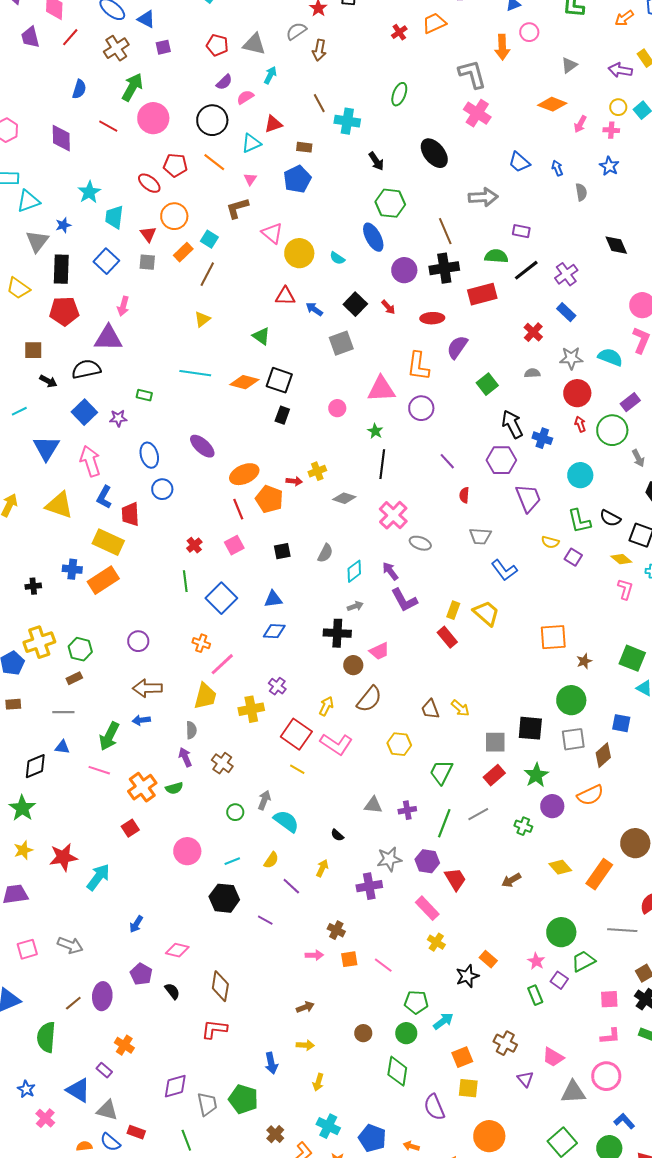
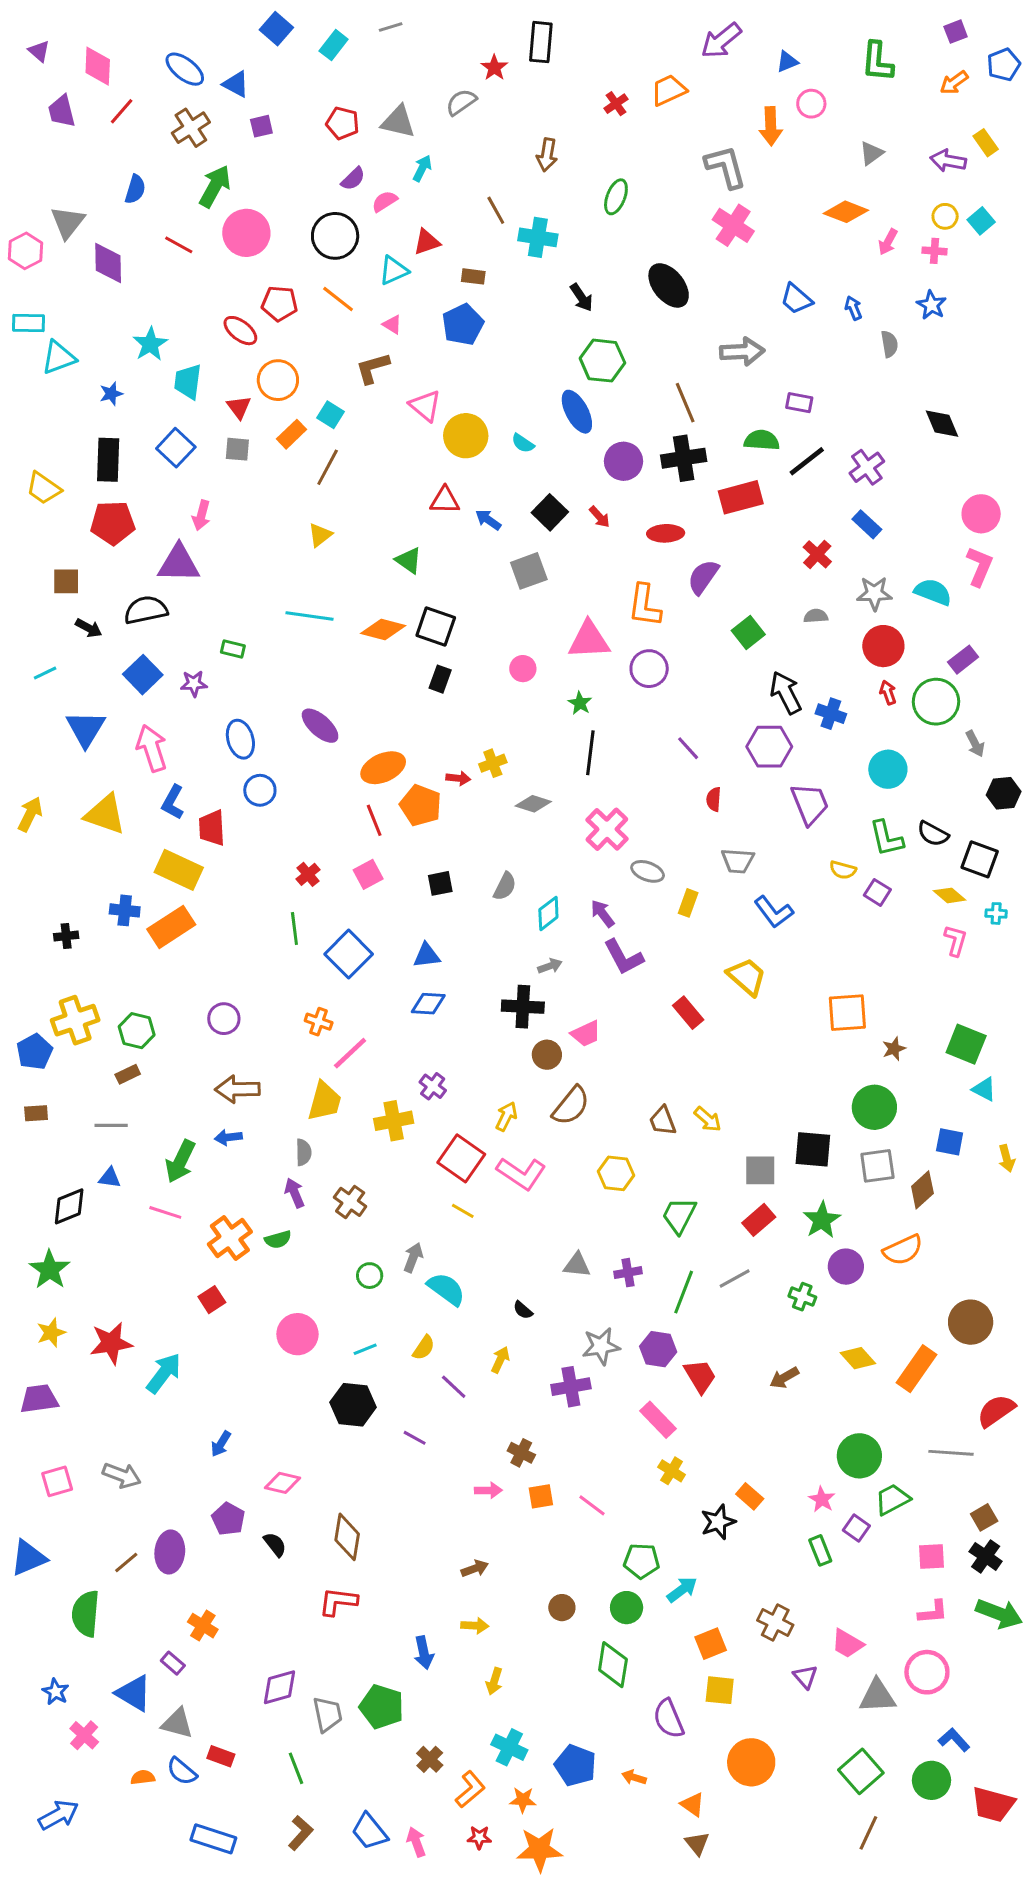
brown arrow: (319, 50) -> (547, 155), moved
pink triangle: (250, 179) -> (392, 325), turned -32
gray triangle: (37, 241) -> (68, 222), moved
yellow rectangle: (453, 610) -> (688, 903), moved

